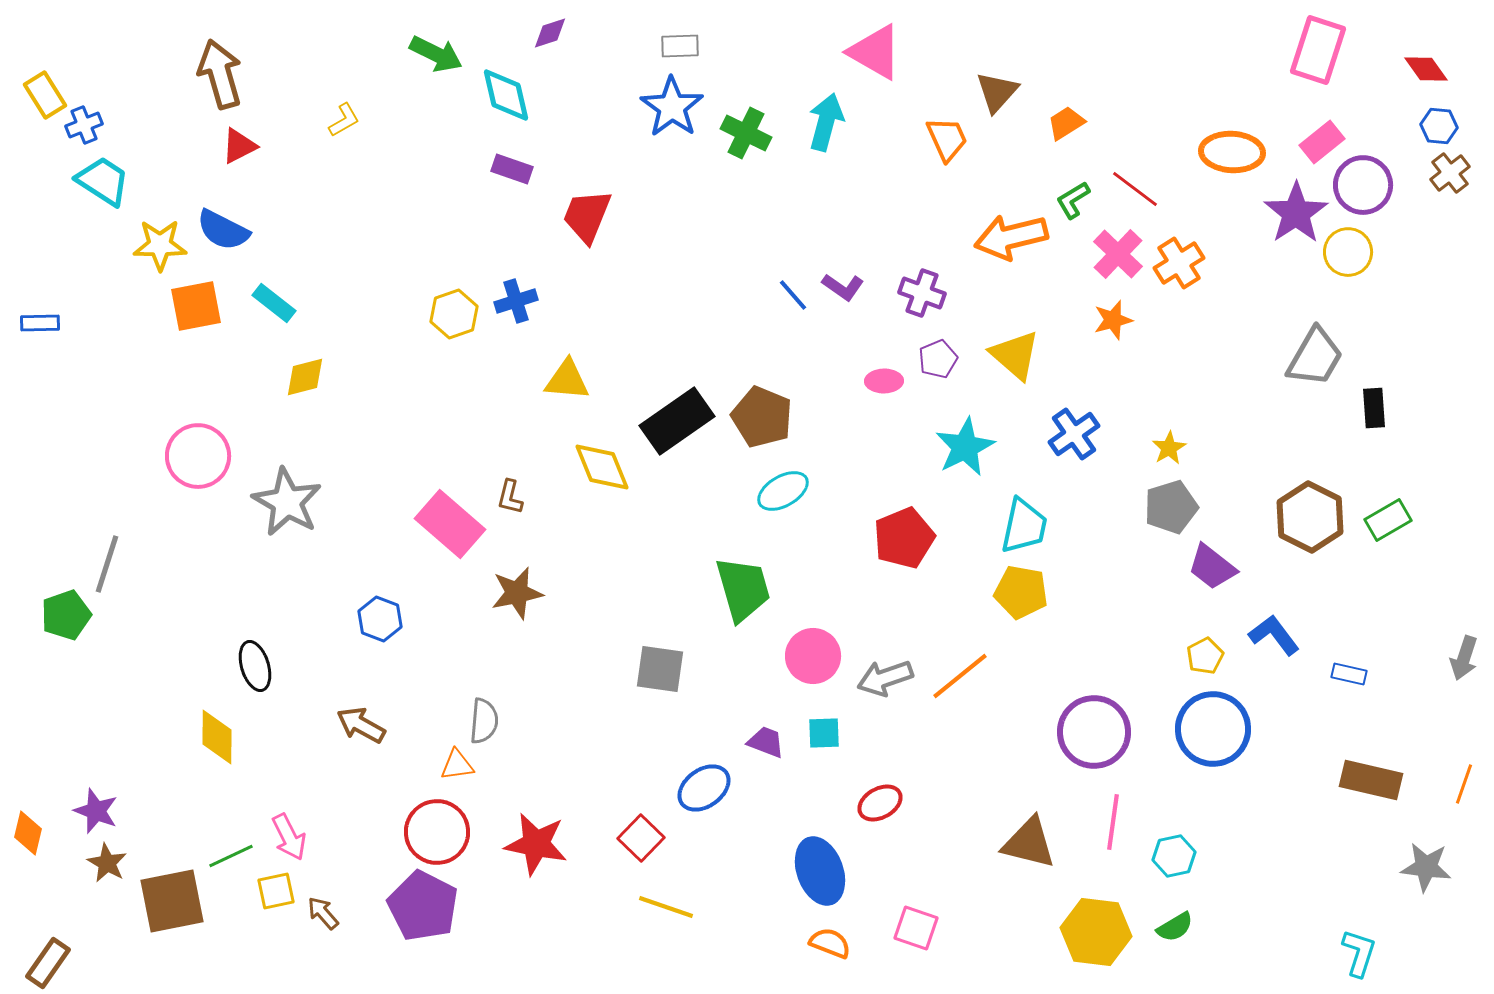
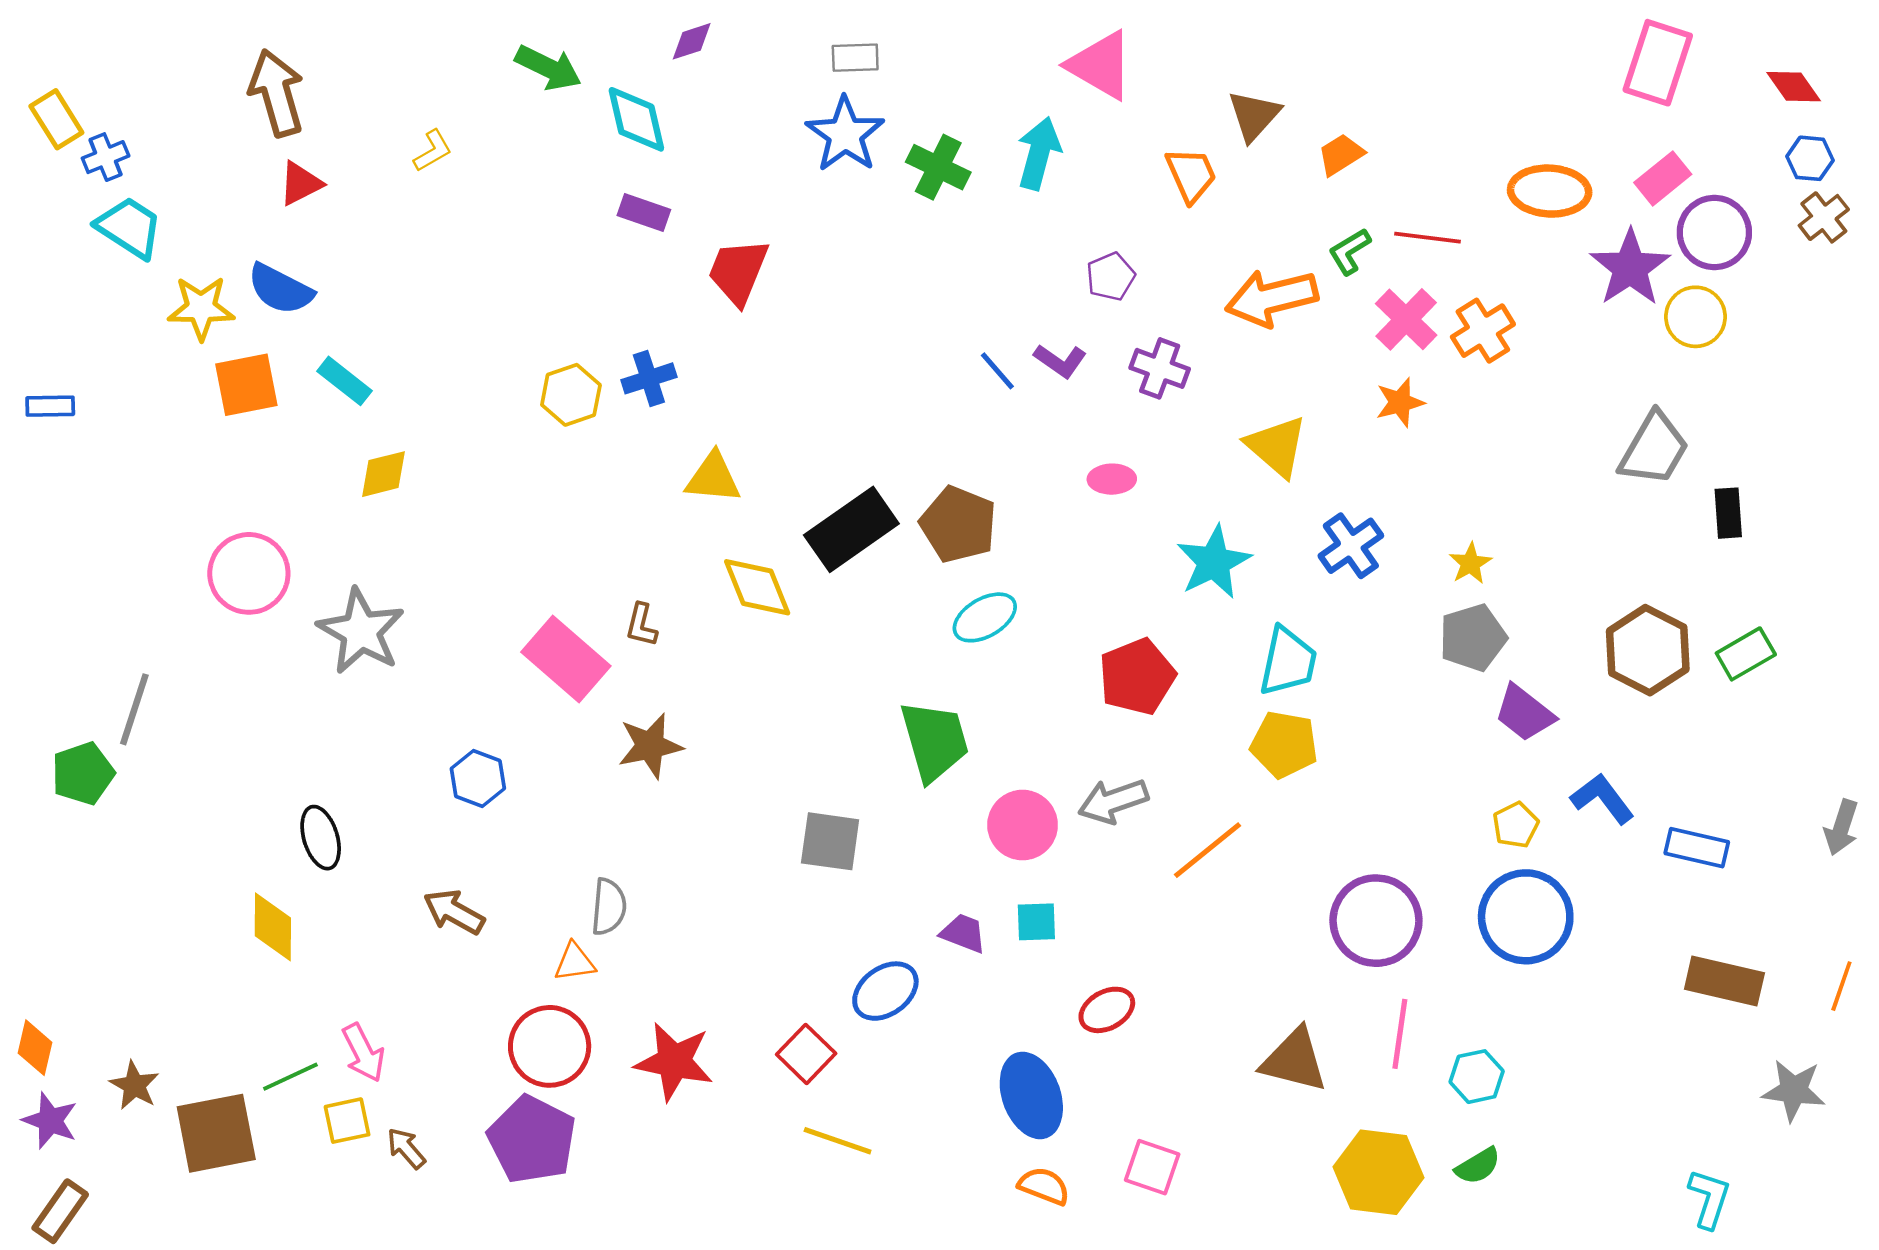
red line: (1135, 189) -> (1428, 238), turned -30
purple pentagon: (938, 359) -> (1111, 277), moved
blue rectangle: (1349, 674) -> (1697, 848), size x1.4
gray arrow: (885, 678) -> (1113, 801), moved
purple star: (96, 811) -> (50, 1121), moved

